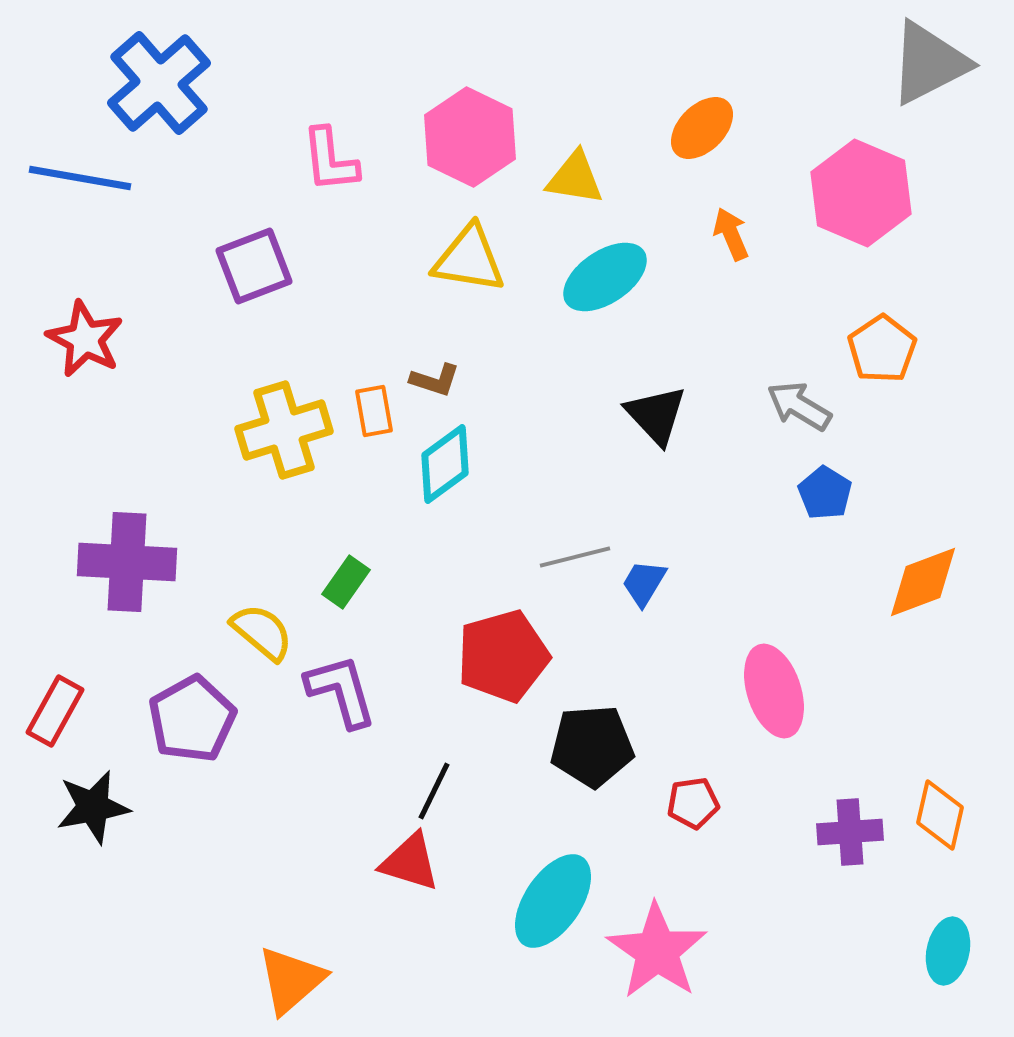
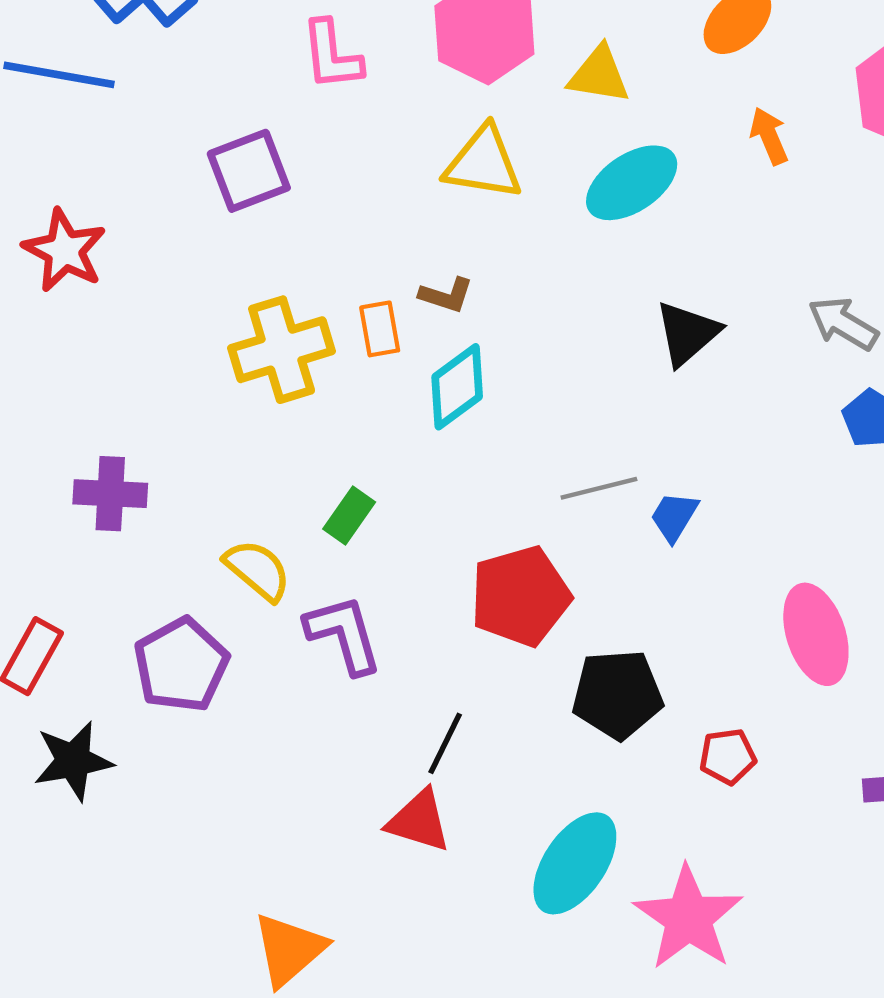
black triangle: (656, 415) -> (687, 333), turned 32
purple cross: (127, 562) -> (110, 494), size x0.7

